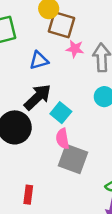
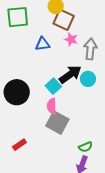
black arrow: (38, 97) -> (70, 74), moved
red rectangle: (28, 195) -> (19, 145), turned 40

